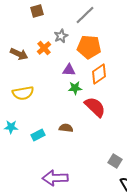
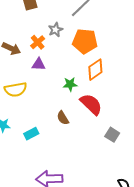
purple triangle: (69, 70) -> (39, 64), moved
brown semicircle: (66, 128) -> (63, 118), moved, turned -128
gray square: (115, 161) -> (112, 135), moved

